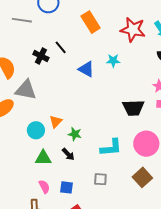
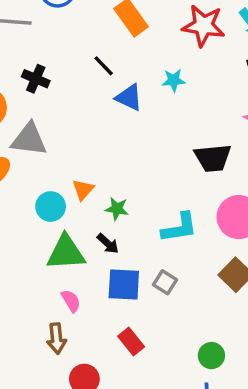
black line: (61, 47) -> (104, 66), moved
black cross: (41, 56) -> (36, 79), moved
green triangle: (43, 158) -> (66, 253), size x1.4
gray square: (100, 179) -> (165, 282), turned 32
blue square: (66, 187) -> (124, 284), moved, size x1.5

